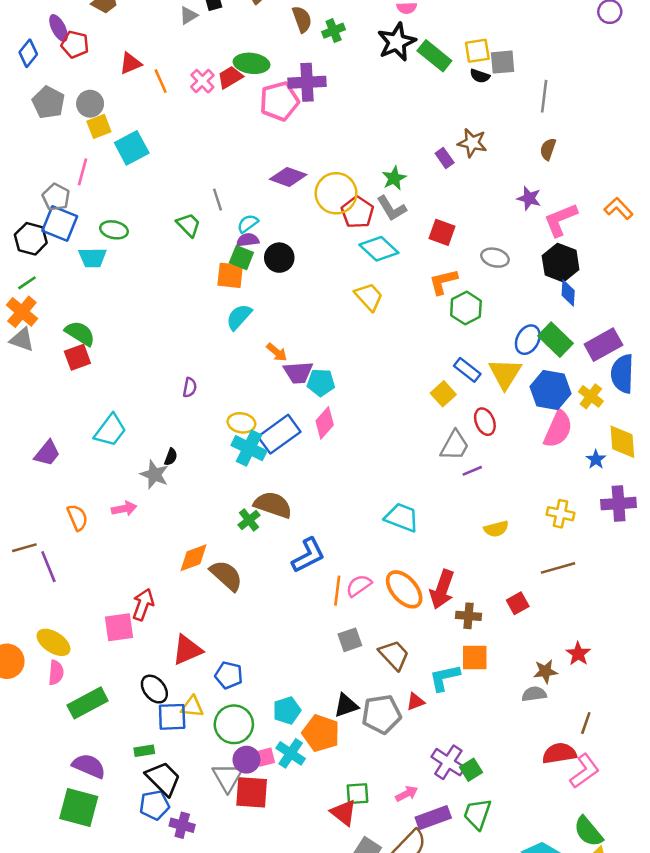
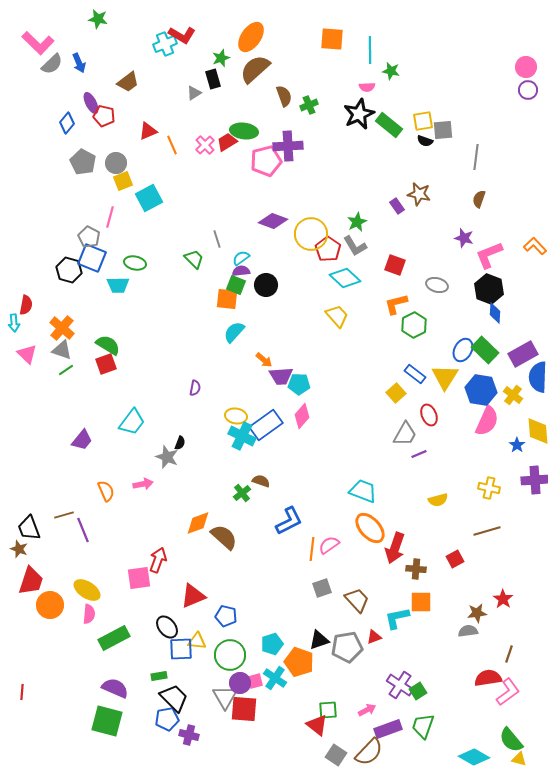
green line: (27, 283) -> (66, 370), moved
brown semicircle: (273, 505) -> (261, 481), size x0.6
orange ellipse: (404, 589) -> (370, 528), moved

